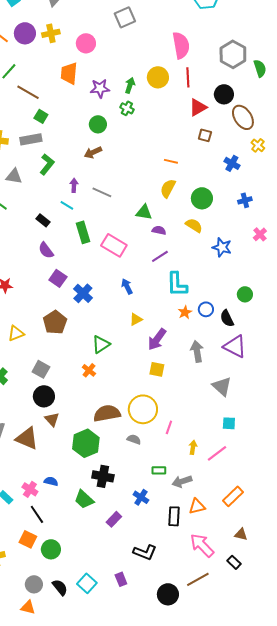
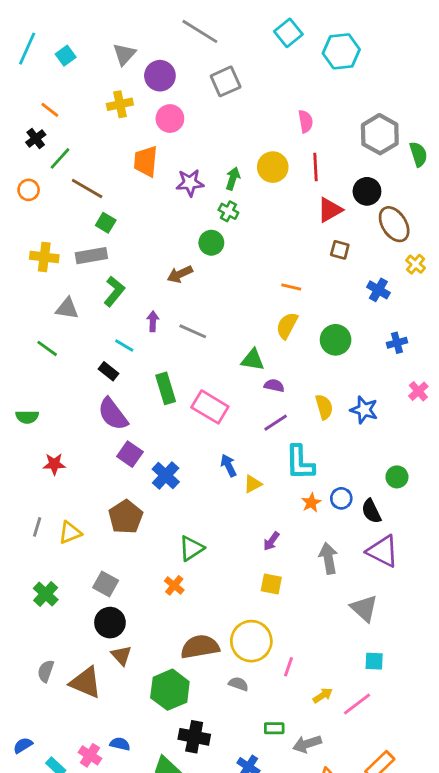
purple circle: (25, 33) -> (160, 76), moved
pink semicircle: (181, 45) -> (306, 121), size x0.6
green circle: (98, 124) -> (211, 243), moved
cyan line: (67, 205) -> (124, 346), moved
yellow semicircle: (194, 225) -> (324, 407), moved, turned 42
purple semicircle: (46, 250) -> (113, 414), size x1.4
yellow triangle: (136, 319) -> (253, 484), moved
purple arrow: (157, 339) -> (271, 541), size x0.6
yellow arrow: (193, 447) -> (323, 695), turned 48

